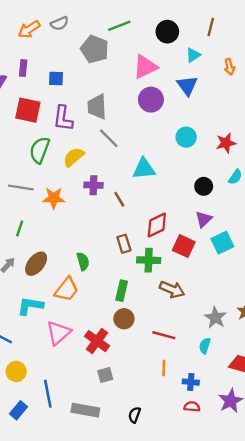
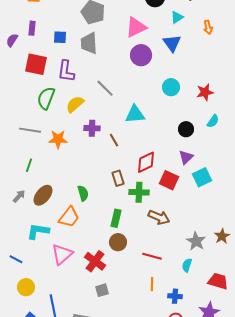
gray trapezoid: (97, 107) -> (89, 43), moved

